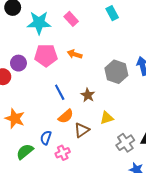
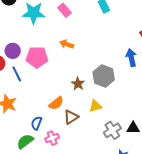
pink pentagon: (46, 55) -> (37, 57), moved
gray hexagon: (116, 72) -> (104, 76), moved
blue line: (60, 92) -> (17, 74), moved
green semicircle: (25, 152) -> (25, 141), moved

